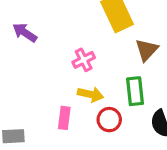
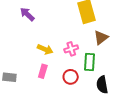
pink cross: (84, 60) -> (71, 49), moved
yellow arrow: (91, 94) -> (45, 49), moved

